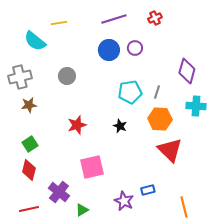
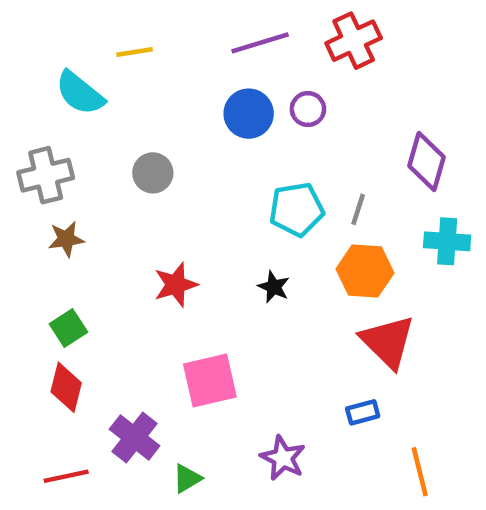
red cross: (155, 18) -> (354, 41), size x1.6
blue rectangle: (148, 190) -> (363, 412), moved

